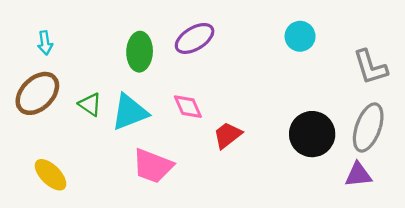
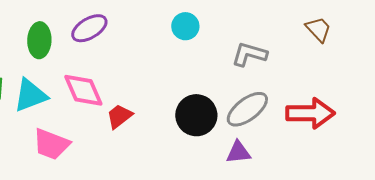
gray L-shape: (370, 67) -> (249, 54), turned 123
pink diamond: (188, 107) -> (83, 90), size x1.5
gray ellipse: (368, 127) -> (247, 109), turned 33

